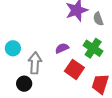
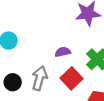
gray arrow: (35, 63) -> (40, 78), moved

